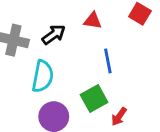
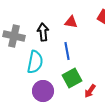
black arrow: (54, 35) -> (43, 32), turned -60
blue line: (108, 61) -> (67, 51), moved

